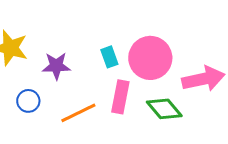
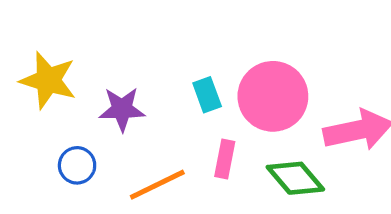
pink rectangle: (120, 97) -> (225, 159), size x0.7

